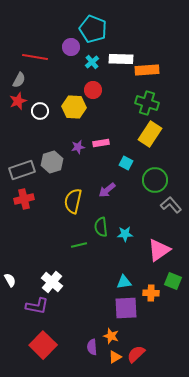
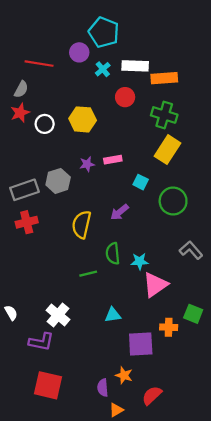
red circle: (93, 90) -> (125, 97), moved
gray L-shape: (171, 205) -> (191, 250), moved
pink triangle: (159, 250) -> (155, 285), moved
cyan triangle: (124, 282) -> (113, 315), moved
red square: (43, 345) -> (48, 385), turned -32
orange triangle: (115, 357) -> (116, 410), moved

